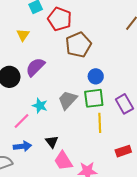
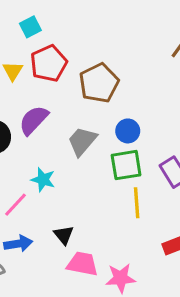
red pentagon: (60, 19) -> (49, 63), moved, turned 30
gray trapezoid: (68, 100) -> (82, 141), moved
pink trapezoid: (63, 161) -> (82, 264), turned 135

